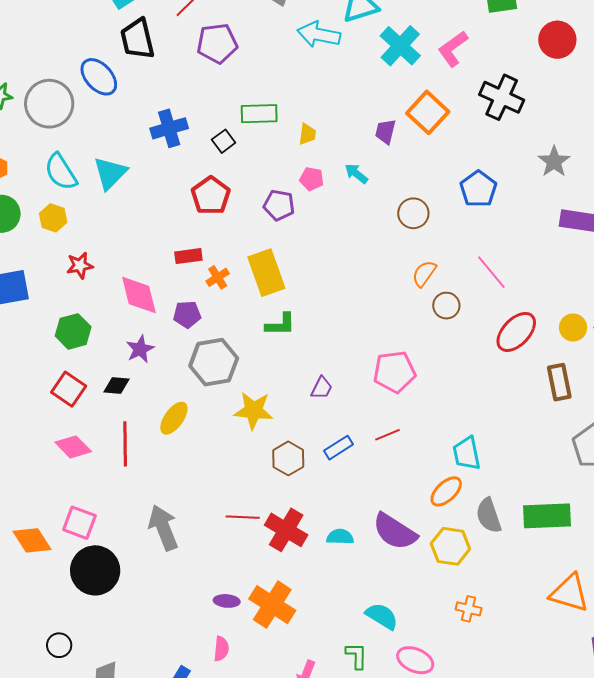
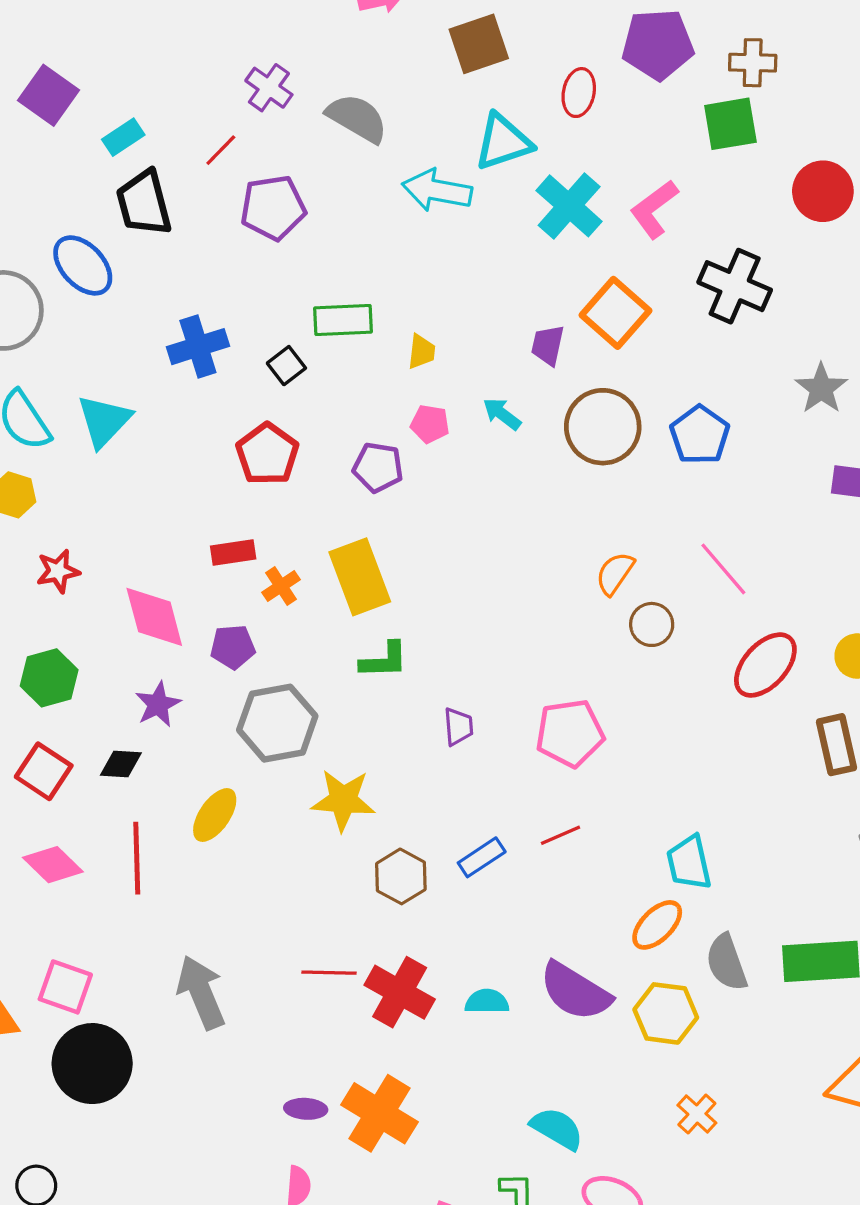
brown circle: (413, 213) -> (603, 427), moved, size x1.5
purple trapezoid: (322, 388) -> (458, 727), moved, turned -30
orange cross: (469, 609) -> (697, 1114), turned 30

